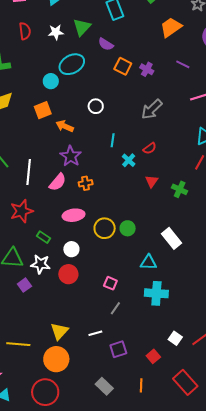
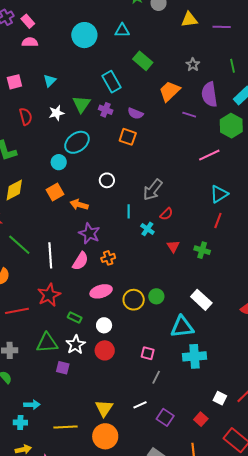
purple semicircle: (106, 44) -> (135, 113), moved
purple line: (183, 64) -> (189, 115), moved
purple cross: (147, 69) -> (106, 110), moved
gray arrow: (152, 109) -> (153, 190), moved
cyan triangle: (148, 262) -> (182, 327), size x1.4
white star: (40, 264) -> (76, 345), turned -30
purple square: (24, 285) -> (63, 368), turned -32
purple square: (118, 349) -> (165, 417), turned -30

